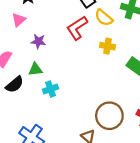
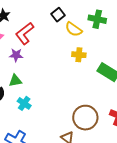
red L-shape: (77, 28) -> (25, 33), moved
cyan cross: (50, 89) -> (24, 103), moved, turned -32

